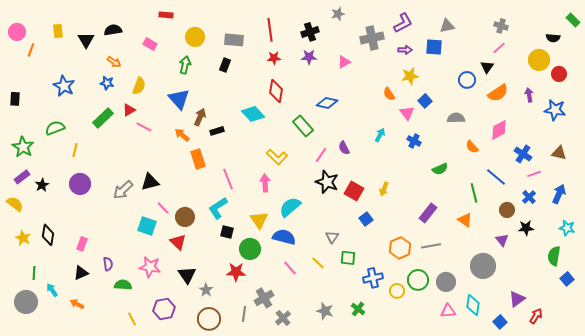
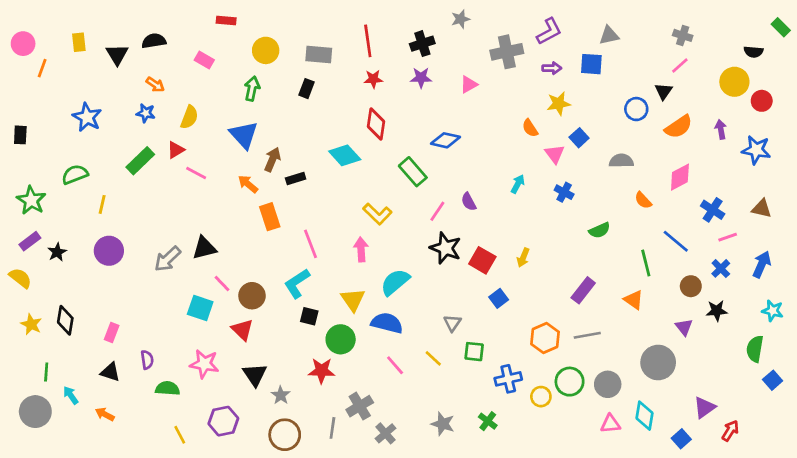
black triangle: (81, 273) -> (110, 372), turned 42

